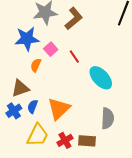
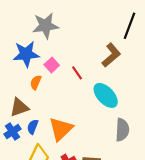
brown L-shape: (74, 18) -> (111, 55), moved
gray semicircle: (108, 118) -> (122, 130), moved

